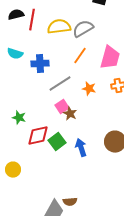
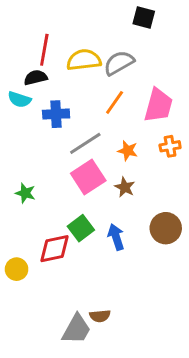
black semicircle: (16, 15) -> (36, 78), moved
pink square: (62, 107) -> (88, 177), size x1.6
brown star: (70, 114) -> (125, 187), moved
red diamond: (38, 136) -> (55, 249), moved

